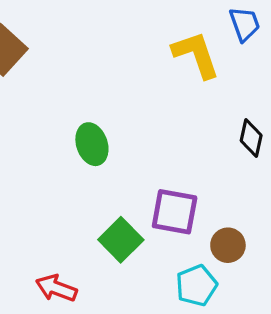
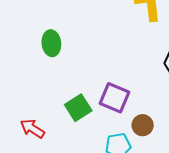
green ellipse: (92, 144) -> (51, 43), moved

